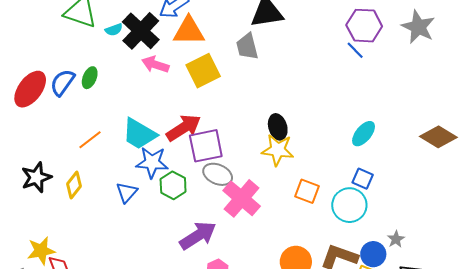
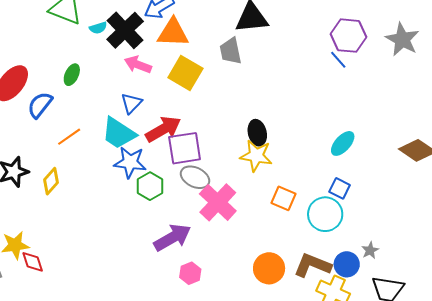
yellow square: (203, 71) -> (185, 73), turned -36
blue semicircle: (62, 82) -> (40, 105), moved
blue triangle: (127, 192) -> (131, 103), moved

